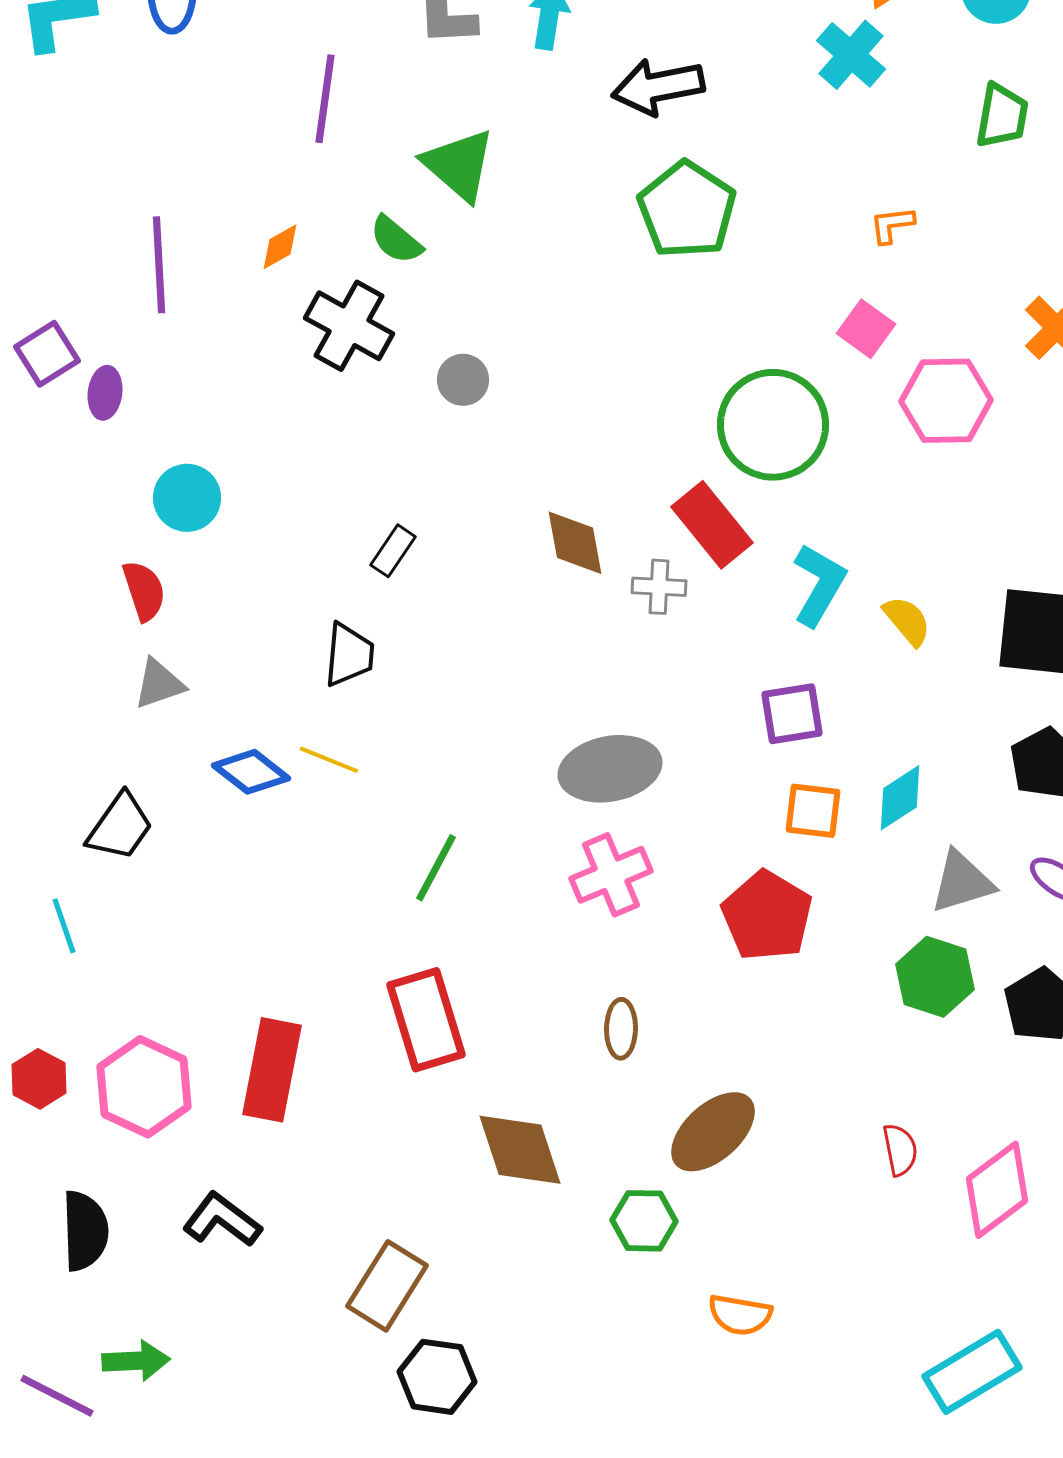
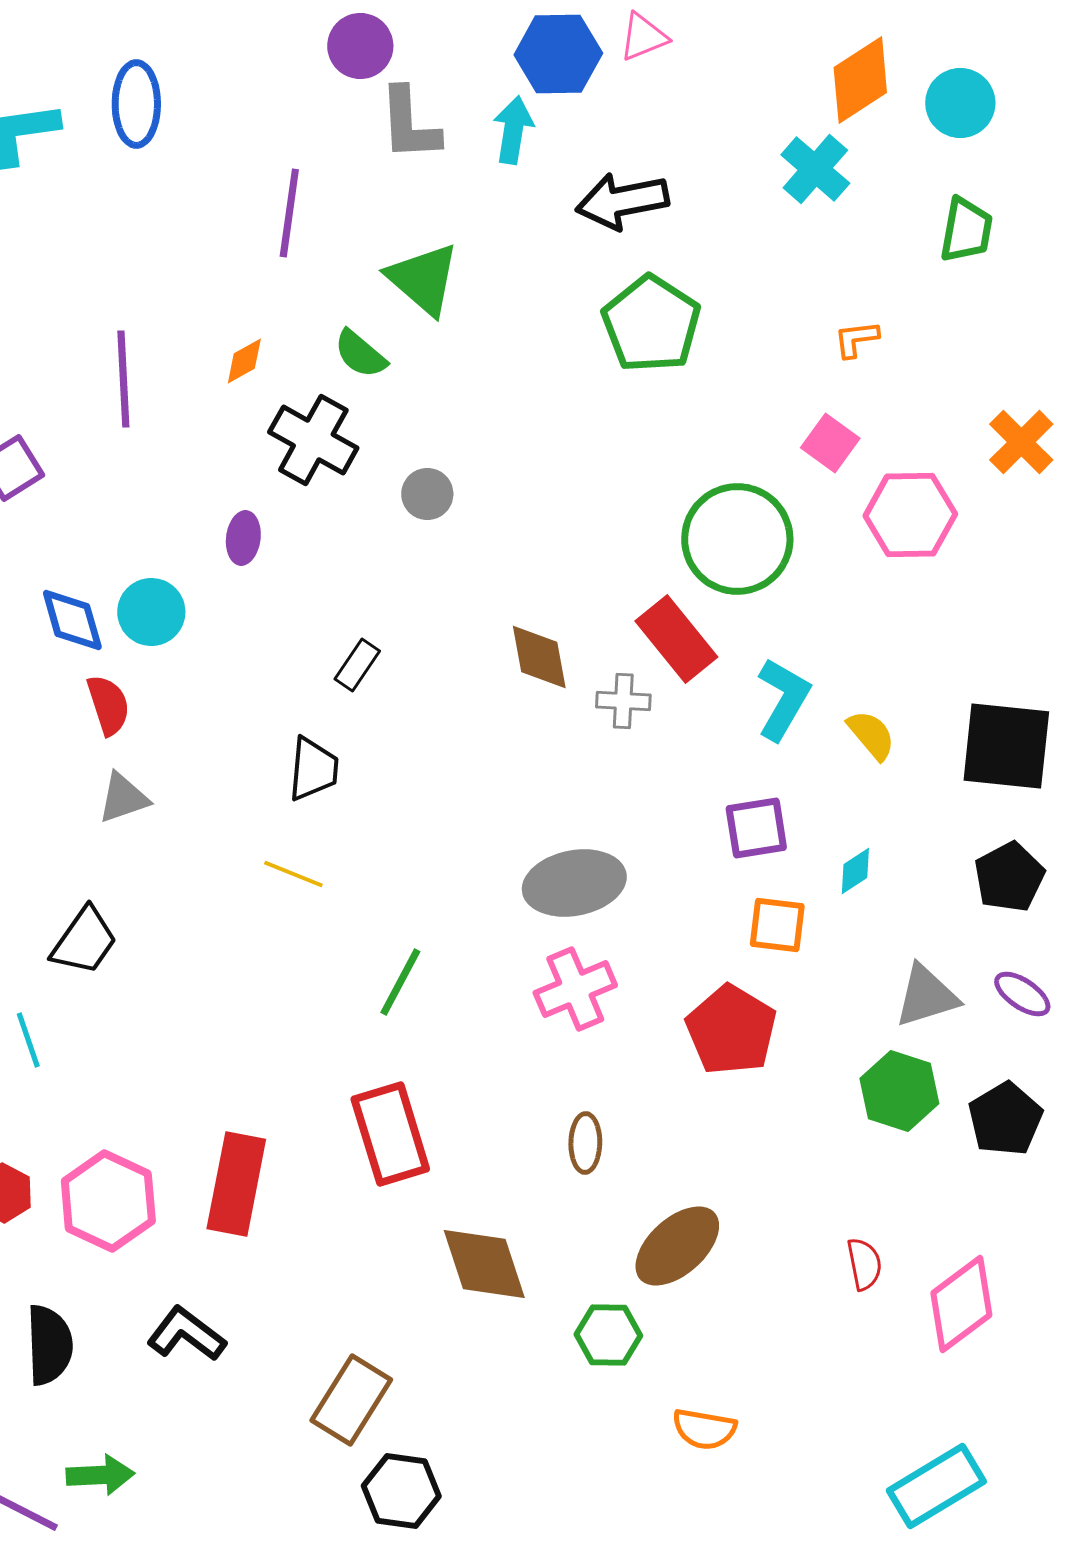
purple ellipse: (105, 393) -> (243, 538), moved
blue diamond: (251, 772) -> (72, 620), moved, turned 36
cyan diamond: (900, 798) -> (855, 871), moved, size x0.7

